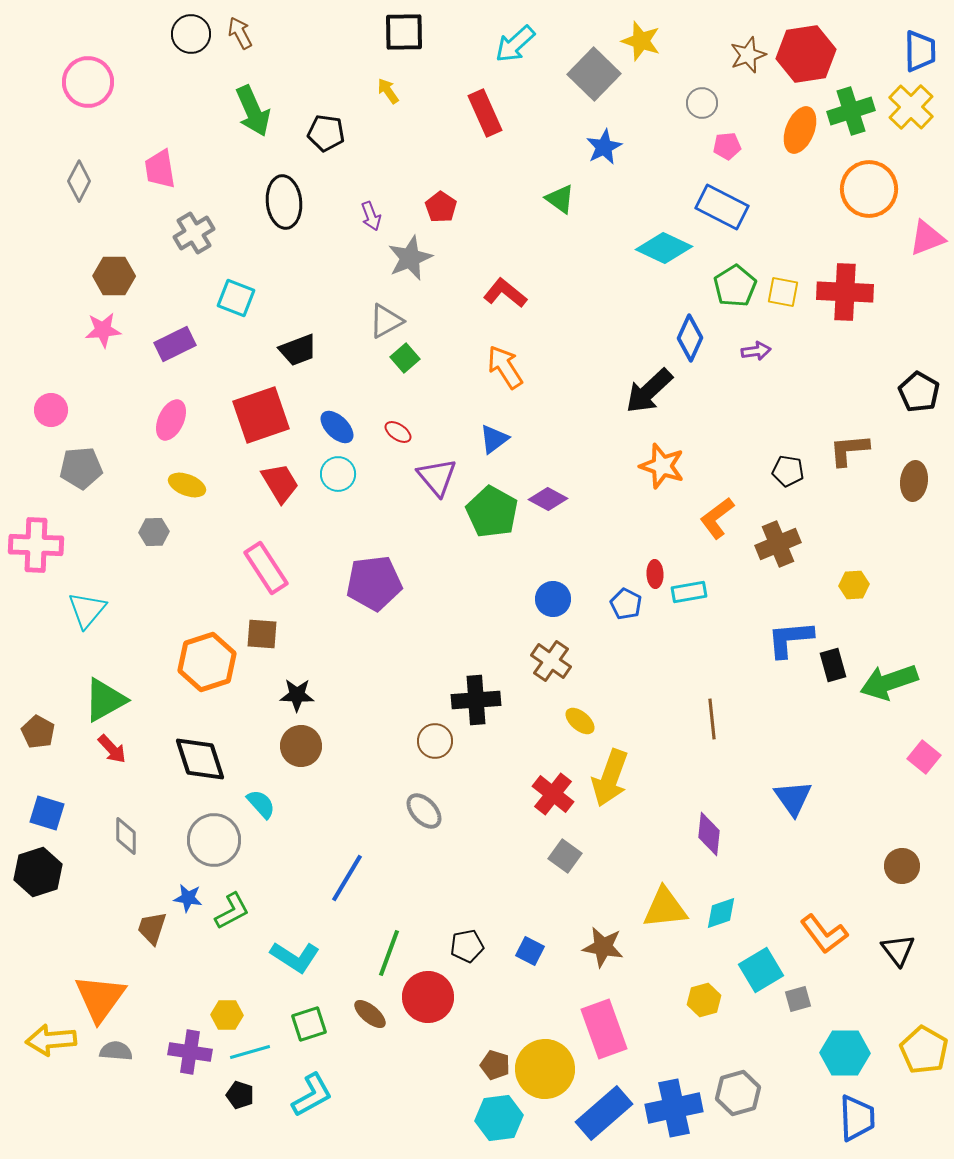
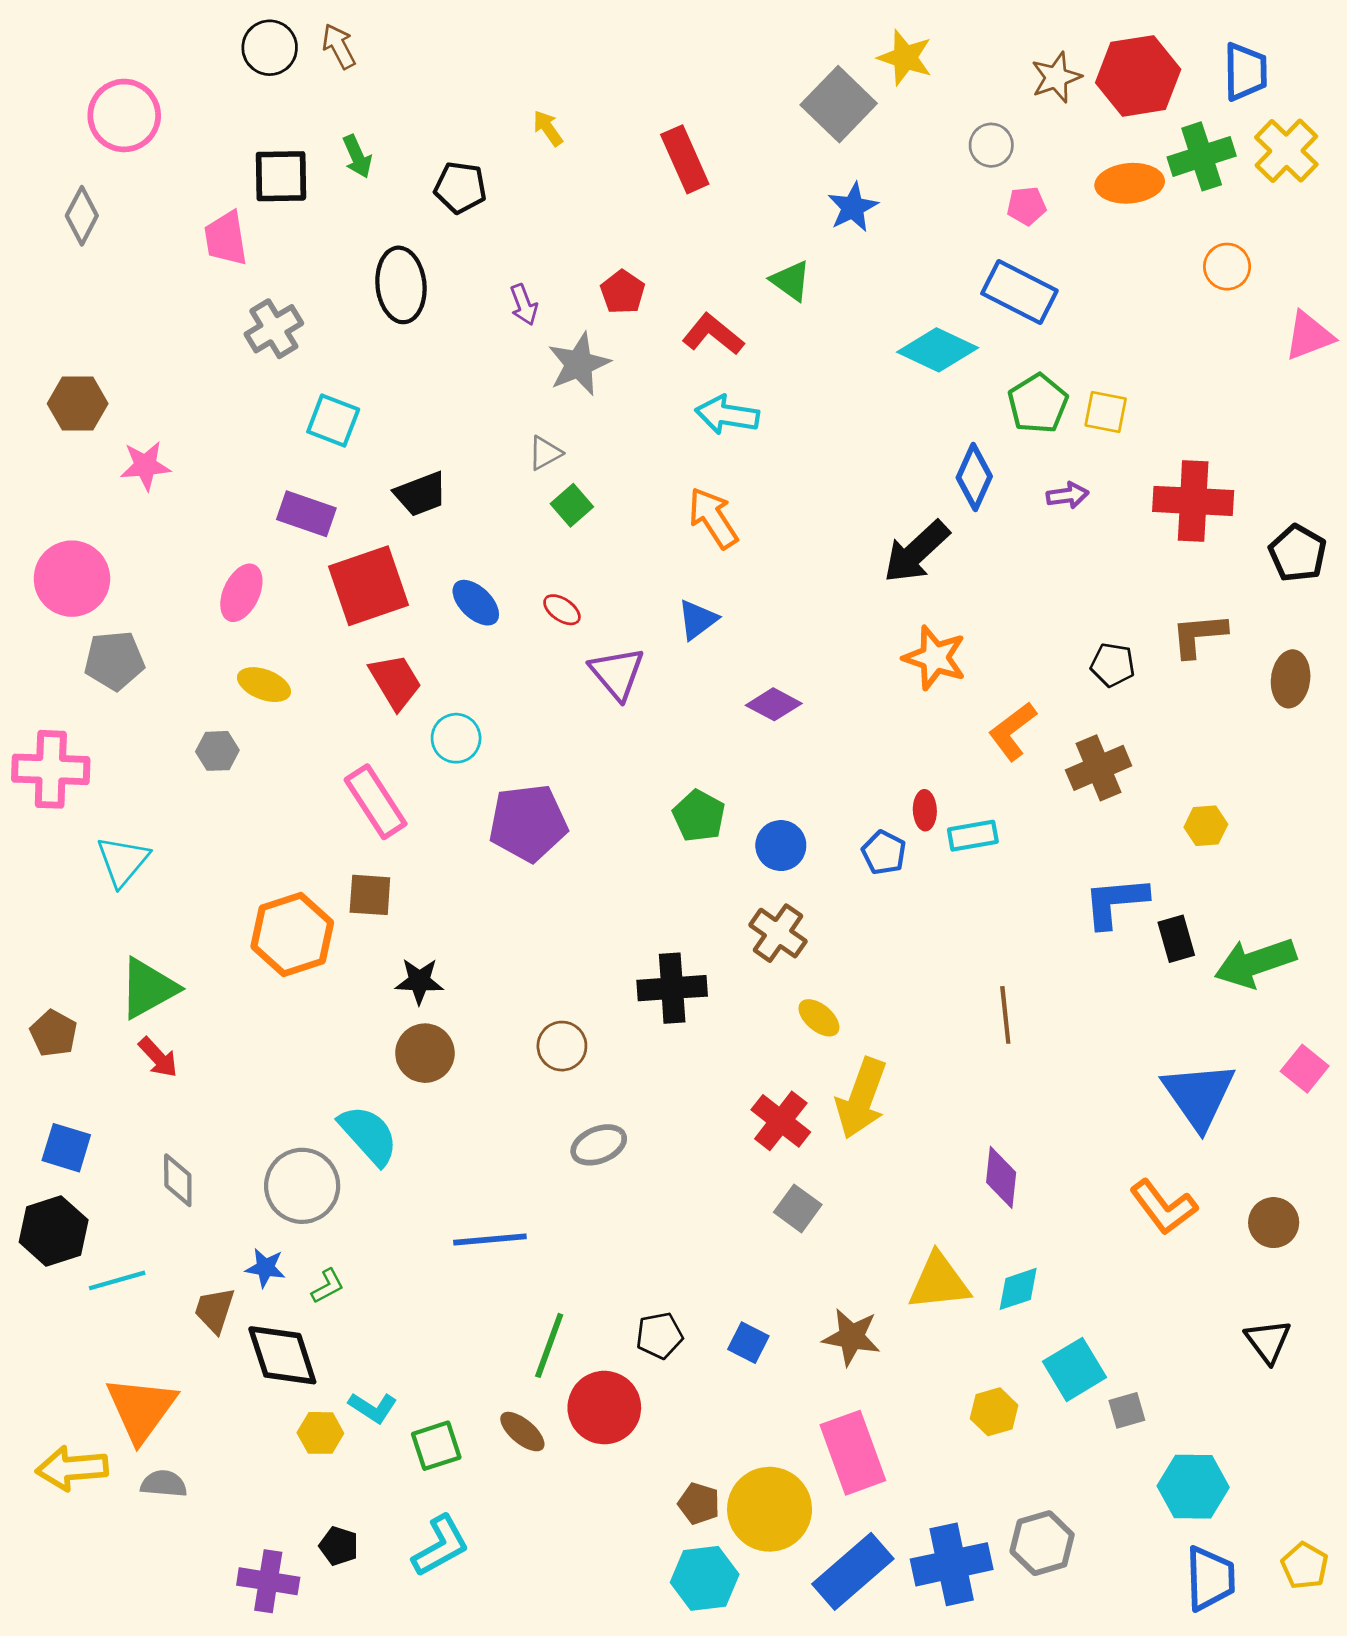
black square: (404, 32) -> (281, 176), moved
cyan arrow: (515, 44) -> (727, 415), moved, turned 51
blue trapezoid: (920, 51) -> (1245, 72), moved
green arrow: (253, 111) -> (357, 156), size x0.6
orange ellipse: (800, 130) -> (1130, 183), turned 63
gray diamond: (79, 181) -> (82, 216), moved
orange circle: (869, 189) -> (1227, 267), size x0.6
brown hexagon: (114, 276) -> (78, 404), moved
red cross: (845, 292) -> (1193, 501), moved
red L-shape: (505, 293) -> (713, 334), moved
gray triangle: (386, 321) -> (545, 453), size x0.7
purple rectangle: (175, 344) -> (306, 514), moved, turned 45
pink circle: (51, 410) -> (72, 579), size x1.6
cyan circle: (338, 474) -> (456, 738), moved
green pentagon: (492, 512) -> (699, 816), moved, size x0.7
brown circle: (435, 741) -> (562, 1046), moved
black diamond: (200, 759) -> (282, 1355), moved
blue triangle: (793, 798) -> (1199, 1095), moved, size x1.4
cyan semicircle: (261, 804) -> (368, 1135), size x1.5
gray ellipse: (424, 811) -> (599, 1145), turned -69
blue line: (347, 878) -> (490, 1240), turned 54
green L-shape: (232, 911) -> (328, 1286), size x0.7
orange L-shape: (824, 934) -> (1163, 1207), moved
cyan L-shape: (295, 957) -> (373, 1408), moved, size x0.7
yellow pentagon: (924, 1050) -> (1305, 1566), moved, size x0.7
purple cross: (190, 1052) -> (268, 1581), moved
cyan line: (250, 1052) -> (117, 1280), moved

